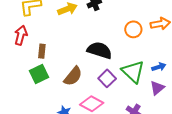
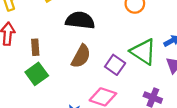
black semicircle: (99, 50) -> (80, 20), moved
brown semicircle: (73, 76) -> (81, 56), moved

